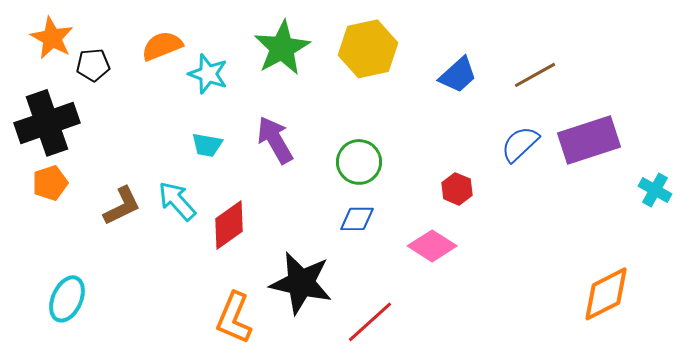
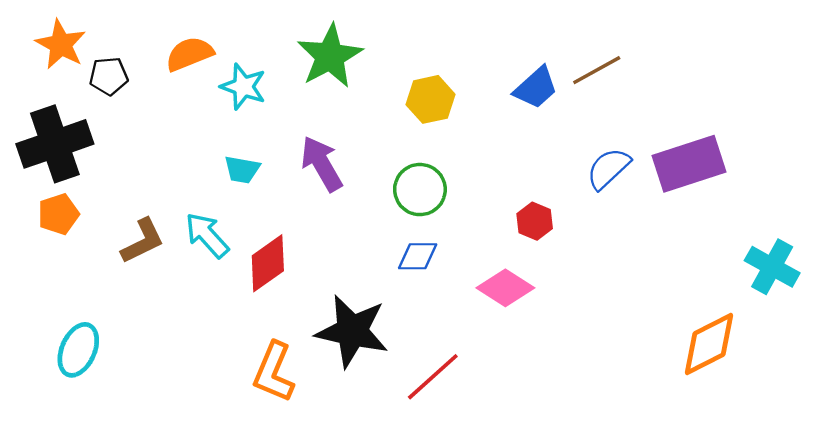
yellow hexagon: (368, 49) -> (430, 99), moved, size x0.7
brown line: (535, 75) -> (597, 70), moved
cyan cross: (655, 190) -> (772, 267), moved, size x1.4

